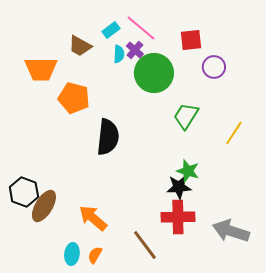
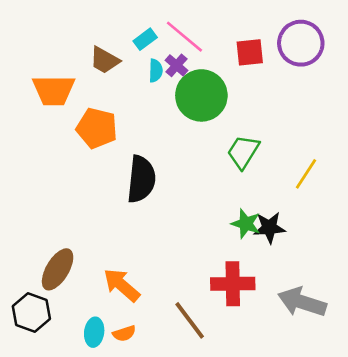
purple circle: (214, 67) -> (301, 43), moved, size x1.5
black star: (179, 187) -> (269, 228), moved
black hexagon: (24, 192) -> (31, 313), moved
orange semicircle: (95, 255) -> (124, 333), turned -138

